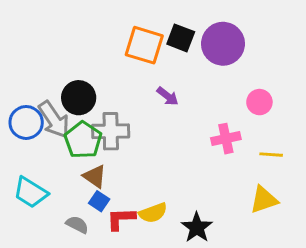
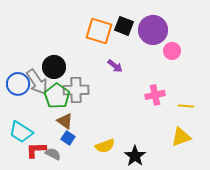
pink circle: (259, 102) -> (172, 51), moved
red L-shape: (121, 219) -> (36, 150), moved

